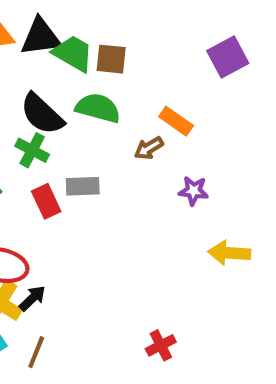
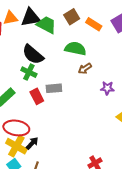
brown square: (111, 59) -> (72, 17), moved, turned -35
green semicircle: (98, 108) -> (75, 49), moved
orange rectangle: (176, 121) -> (94, 24), moved

